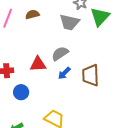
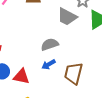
red triangle: (38, 64) -> (21, 76), moved

